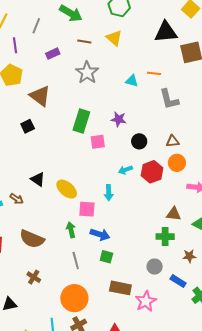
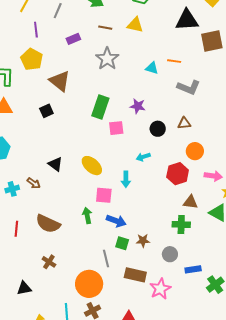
yellow triangle: (114, 38) -> (135, 25), turned -30
gray L-shape: (169, 99) -> (189, 87), turned -55
brown triangle: (173, 141) -> (184, 123), moved
red hexagon: (152, 172) -> (178, 174), moved
yellow ellipse: (67, 189) -> (92, 166), moved
brown star: (189, 256) -> (143, 241), moved
gray line: (76, 260) -> (106, 258), moved
blue rectangle: (178, 281) -> (193, 269), turned -42

